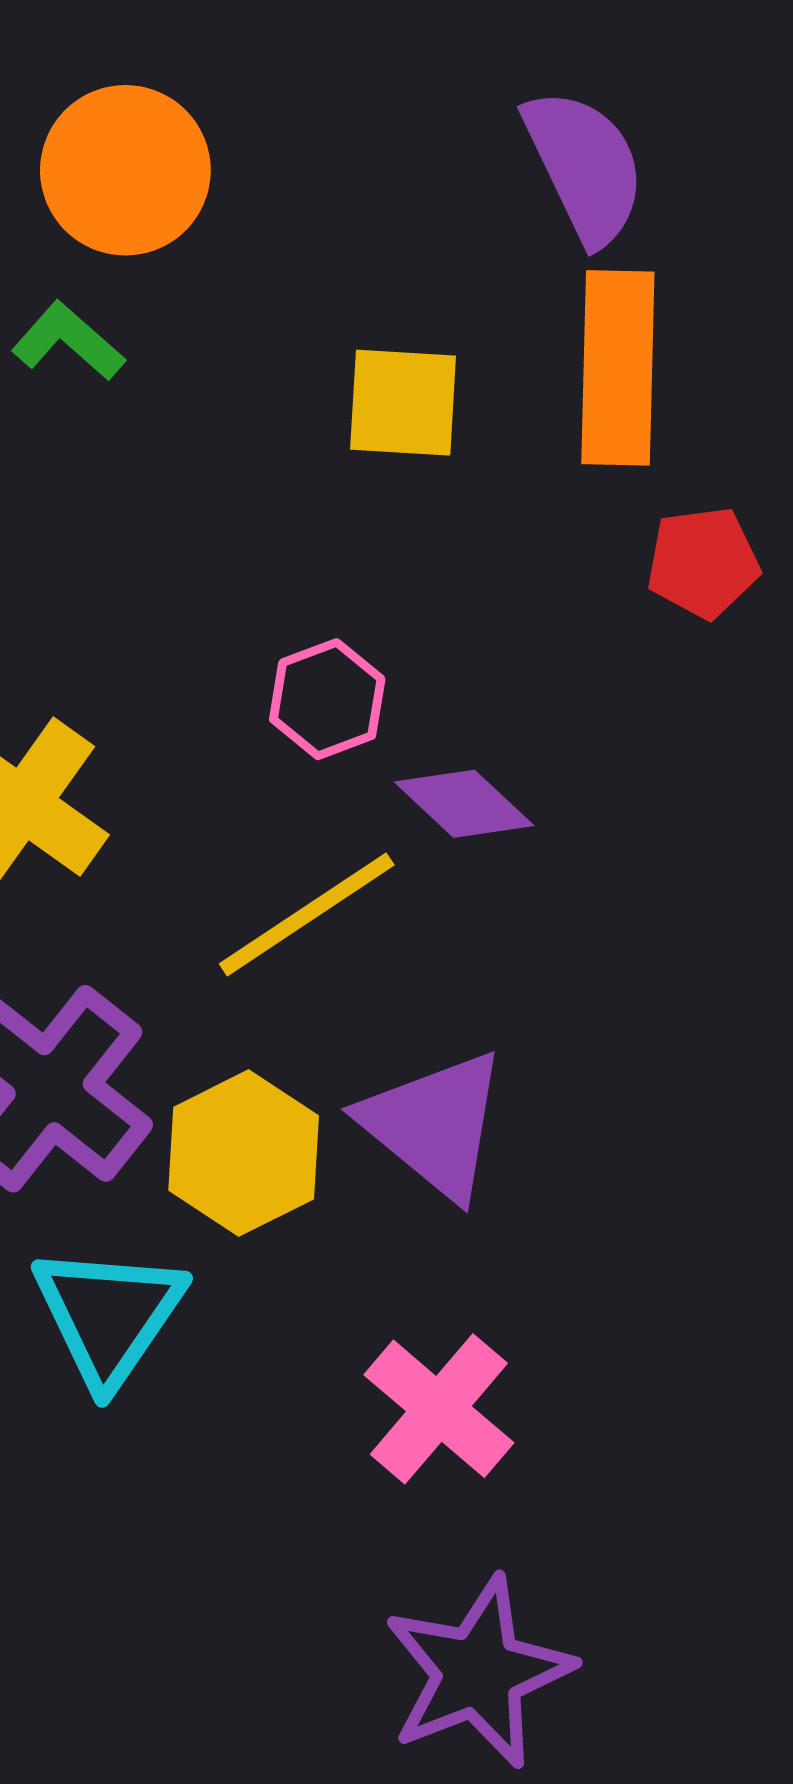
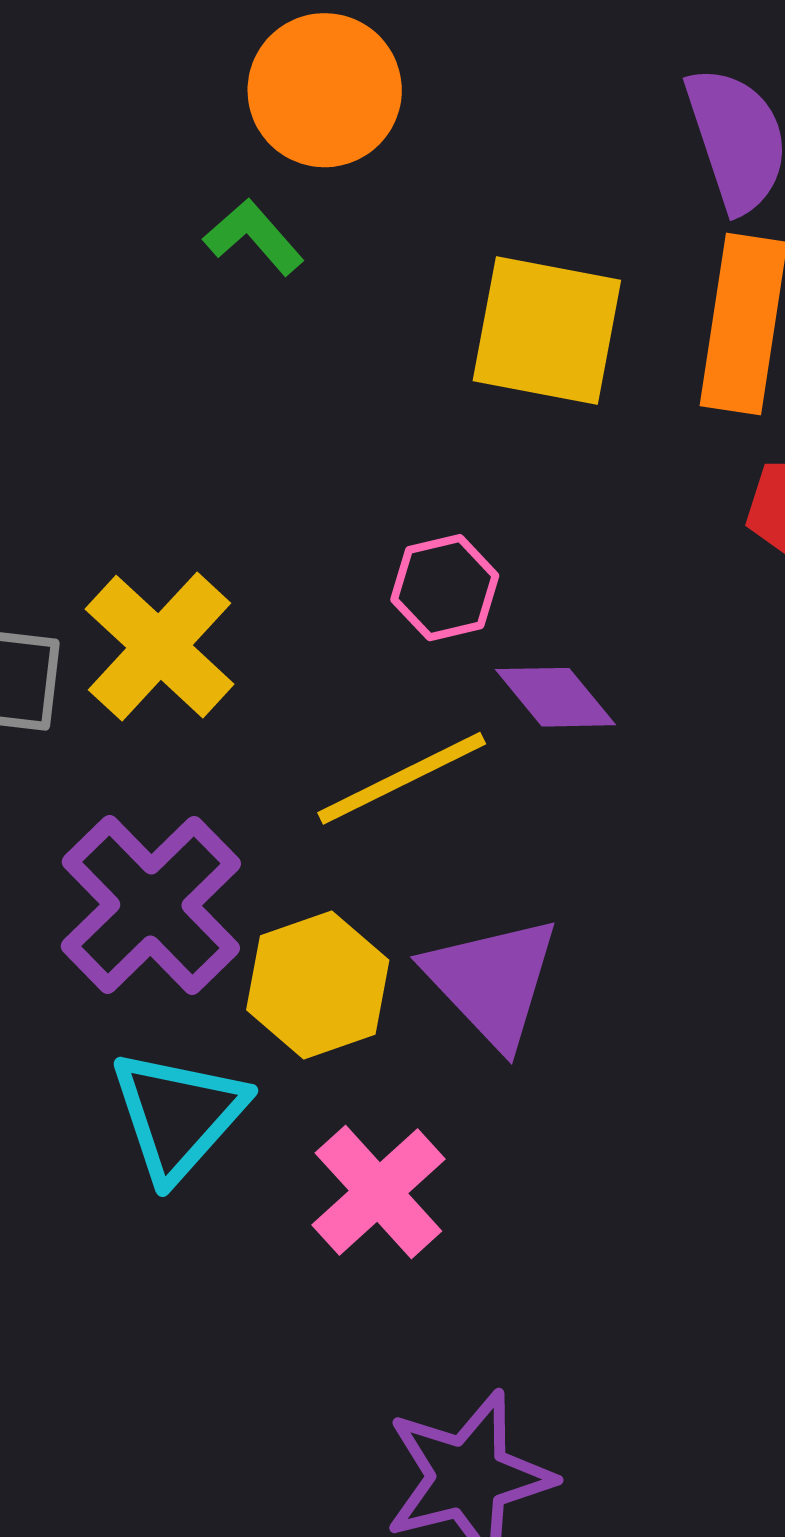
yellow square: (403, 403) -> (547, 330), size x1.4
pink cross: (439, 1409) -> (378, 1192), moved

